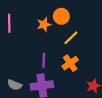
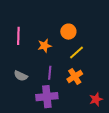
orange star: (44, 25) -> (45, 46), moved
gray semicircle: (15, 85) -> (21, 76), moved

